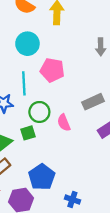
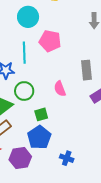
gray rectangle: (93, 102) -> (86, 70), turned -72
green circle: (39, 112) -> (24, 91), moved
green square: (28, 133) -> (41, 114), moved

